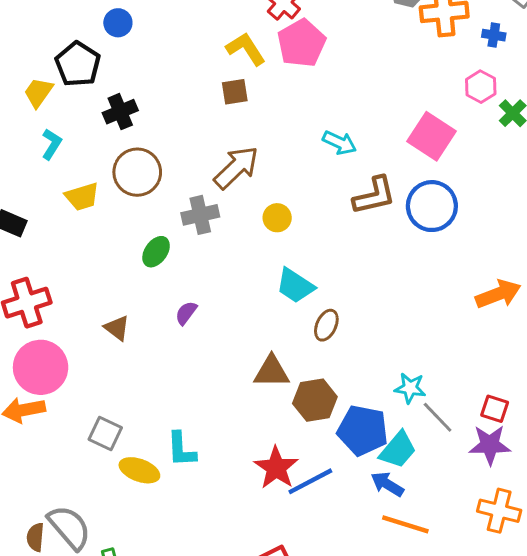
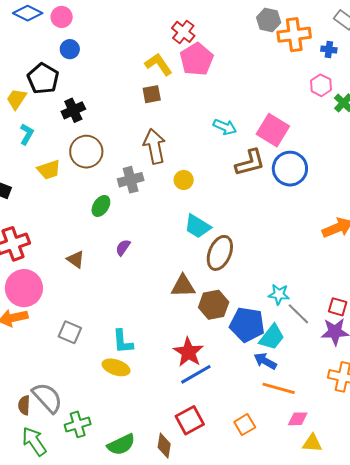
pink square: (431, 136) -> (273, 130), moved
brown arrow: (236, 167) -> (154, 146), turned -56
brown ellipse: (326, 325) -> (220, 253), size x1.6
yellow ellipse: (139, 470) -> (116, 367), moved
blue line: (310, 481) -> (196, 374), moved

